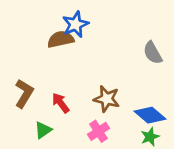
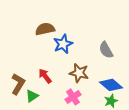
blue star: (75, 24) -> (63, 44), moved
gray semicircle: (153, 53) -> (106, 50), moved
brown L-shape: (24, 93) -> (18, 84), moved

